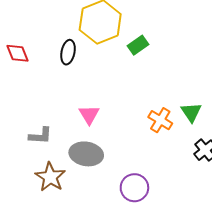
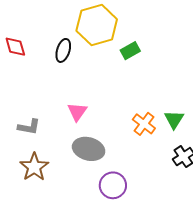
gray ellipse: (86, 154) -> (89, 149), moved

